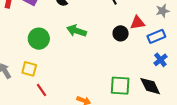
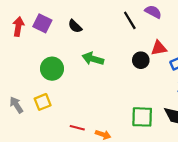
yellow square: (29, 69) -> (43, 102), turned -35
red line: (41, 90) -> (77, 128), moved, turned -40

